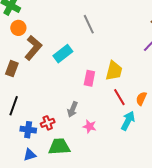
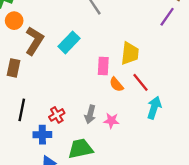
orange semicircle: (141, 99) -> (116, 84), moved, turned -56
gray arrow: (73, 109) -> (90, 114), moved
red cross: (48, 123) -> (57, 115), moved

